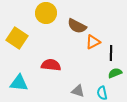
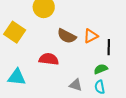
brown semicircle: (77, 26) -> (67, 36), moved
green semicircle: (115, 73) -> (101, 69), moved

